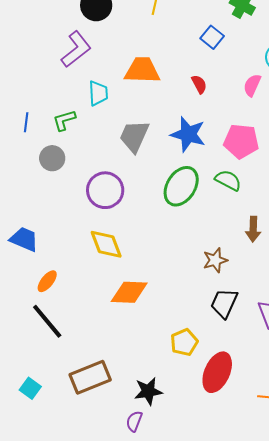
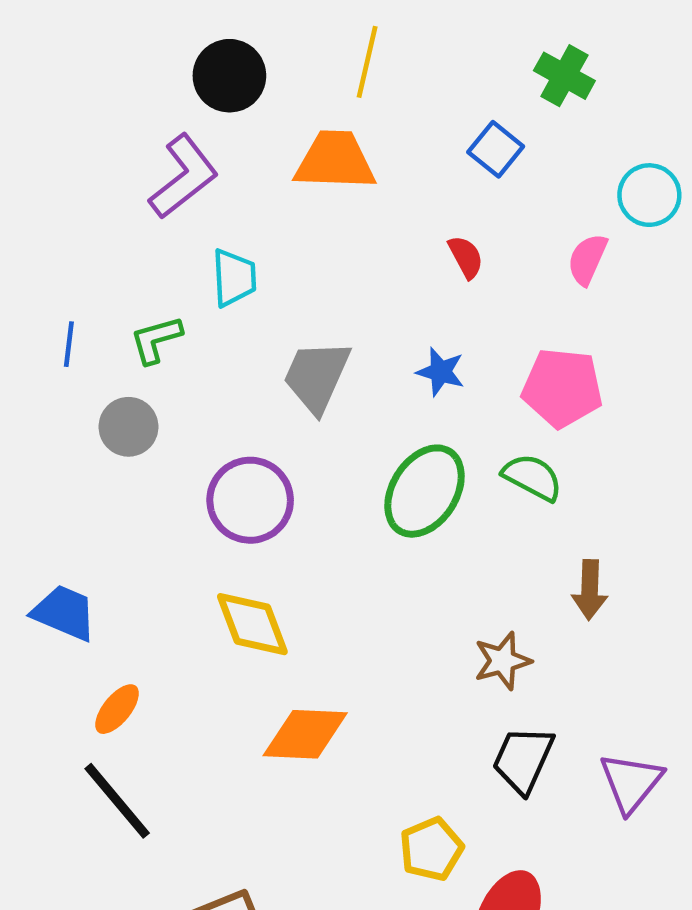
orange trapezoid: (142, 70) -> (335, 161), moved
blue star: (188, 134) -> (441, 372), size x0.6

